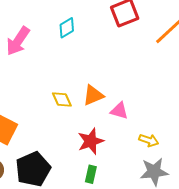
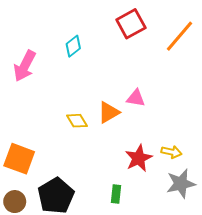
pink triangle: (119, 111) -> (136, 98), moved
red star: (91, 141) -> (139, 158), moved

